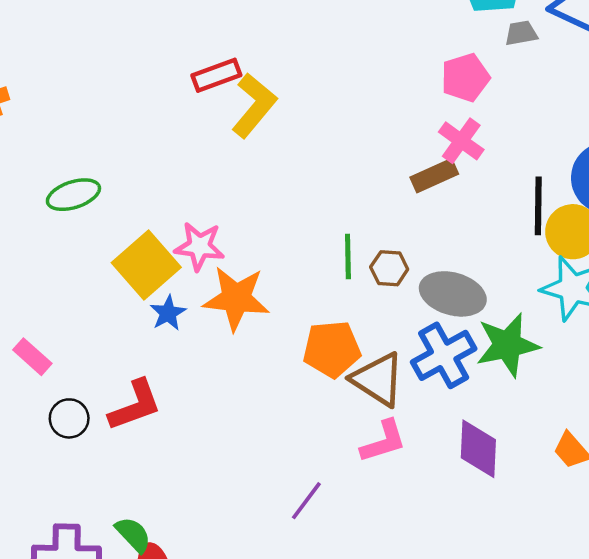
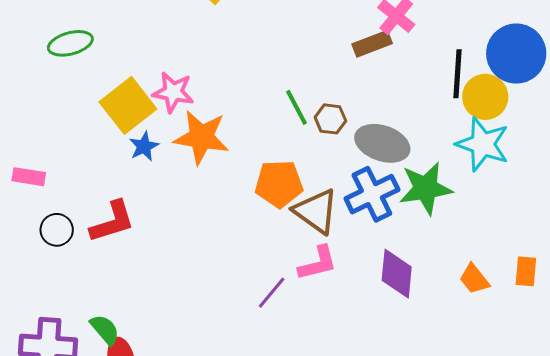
green line: (348, 257) -> (297, 107), turned -30
pink rectangle: (32, 357) -> (29, 177), turned -36
purple line: (306, 501) -> (272, 293), moved

